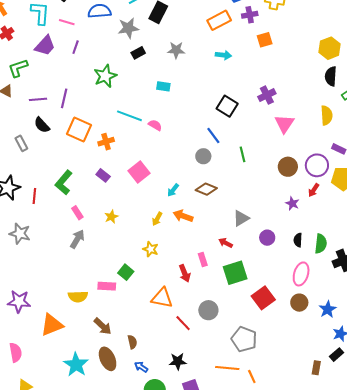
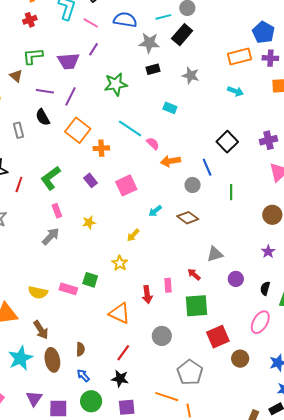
purple trapezoid: (45, 46) -> (68, 61), moved, turned 30
orange arrow: (183, 216) -> (170, 161), moved, turned -42
green square: (126, 272) -> (90, 280), turned -35
brown circle: (299, 303) -> (240, 359), moved
red line: (183, 323) -> (123, 353), moved, turned 66
brown arrow: (103, 326) -> (41, 330), moved

